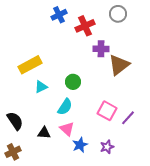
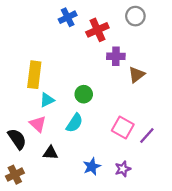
yellow rectangle: (30, 65) -> (34, 75), turned -55
brown triangle: (119, 65) -> (137, 75), size x0.7
pink triangle: (67, 129) -> (38, 124), moved

